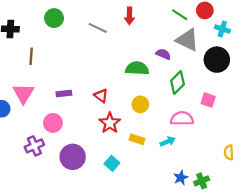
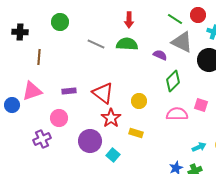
gray line: (98, 28) -> (96, 44), moved
green semicircle: (137, 68) -> (127, 44), moved
pink triangle: (23, 93) -> (32, 91), turned 40
red triangle: (101, 96) -> (103, 93), size x1.6
pink square: (208, 100) -> (201, 105), moved
cyan arrow: (168, 142) -> (199, 147), moved
purple circle: (73, 157) -> (90, 141), moved

